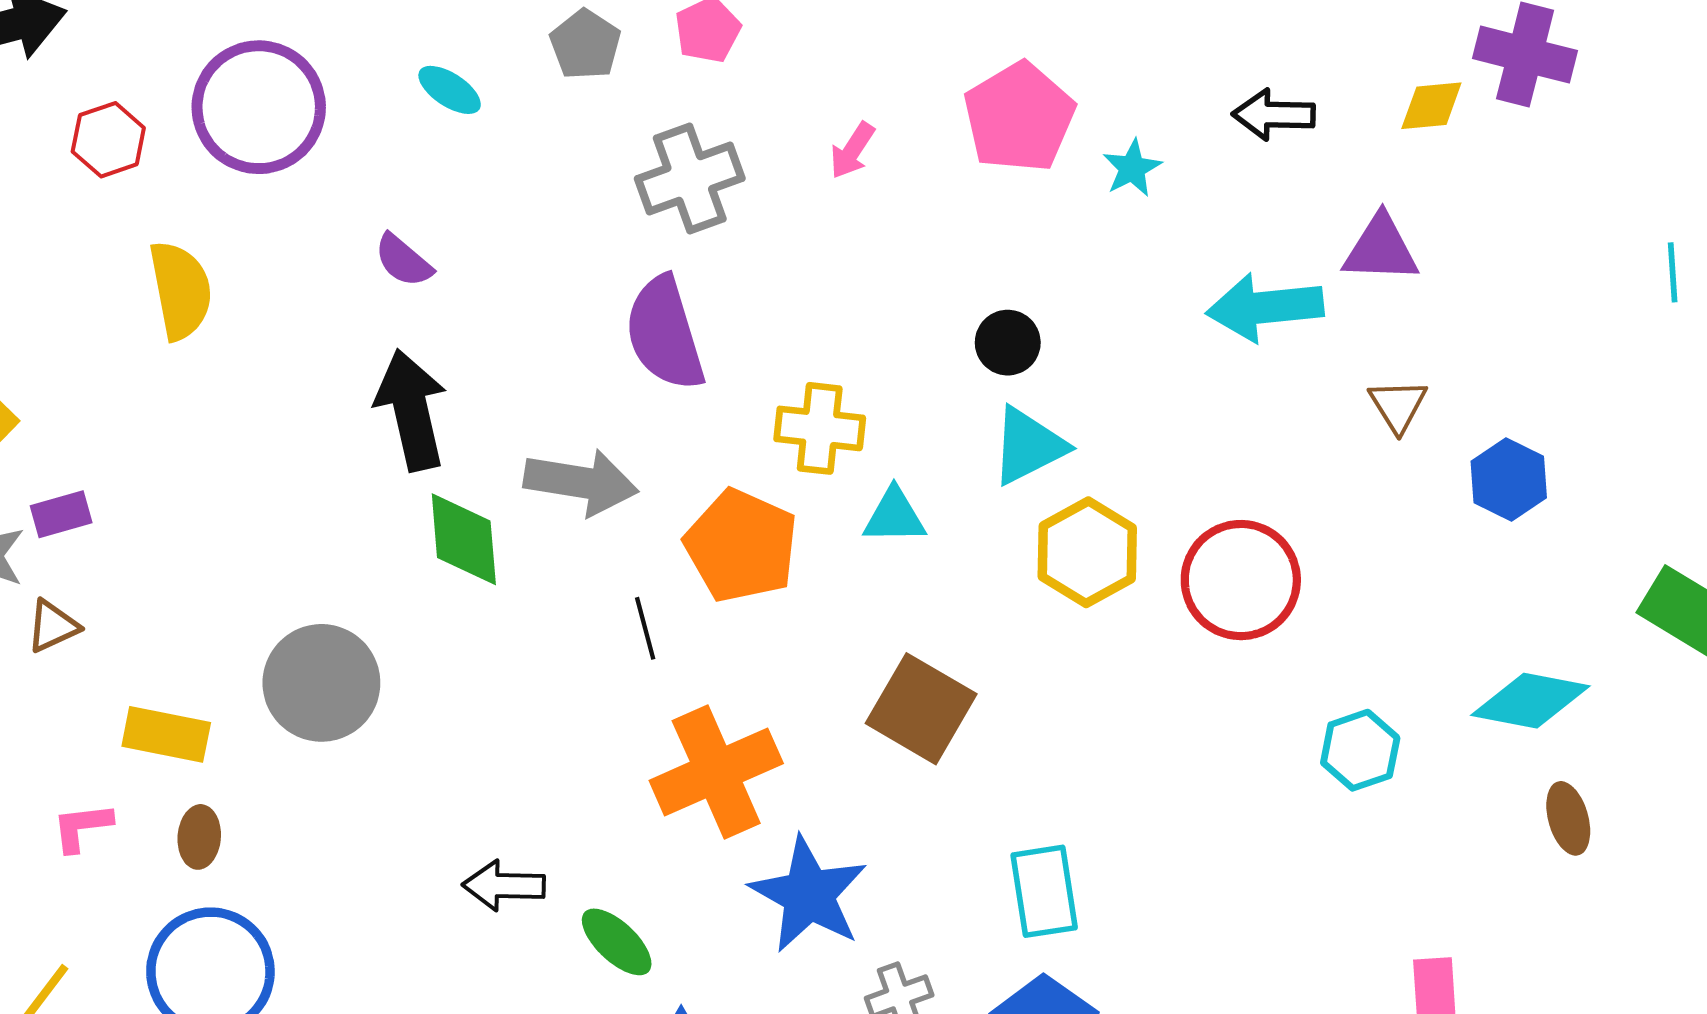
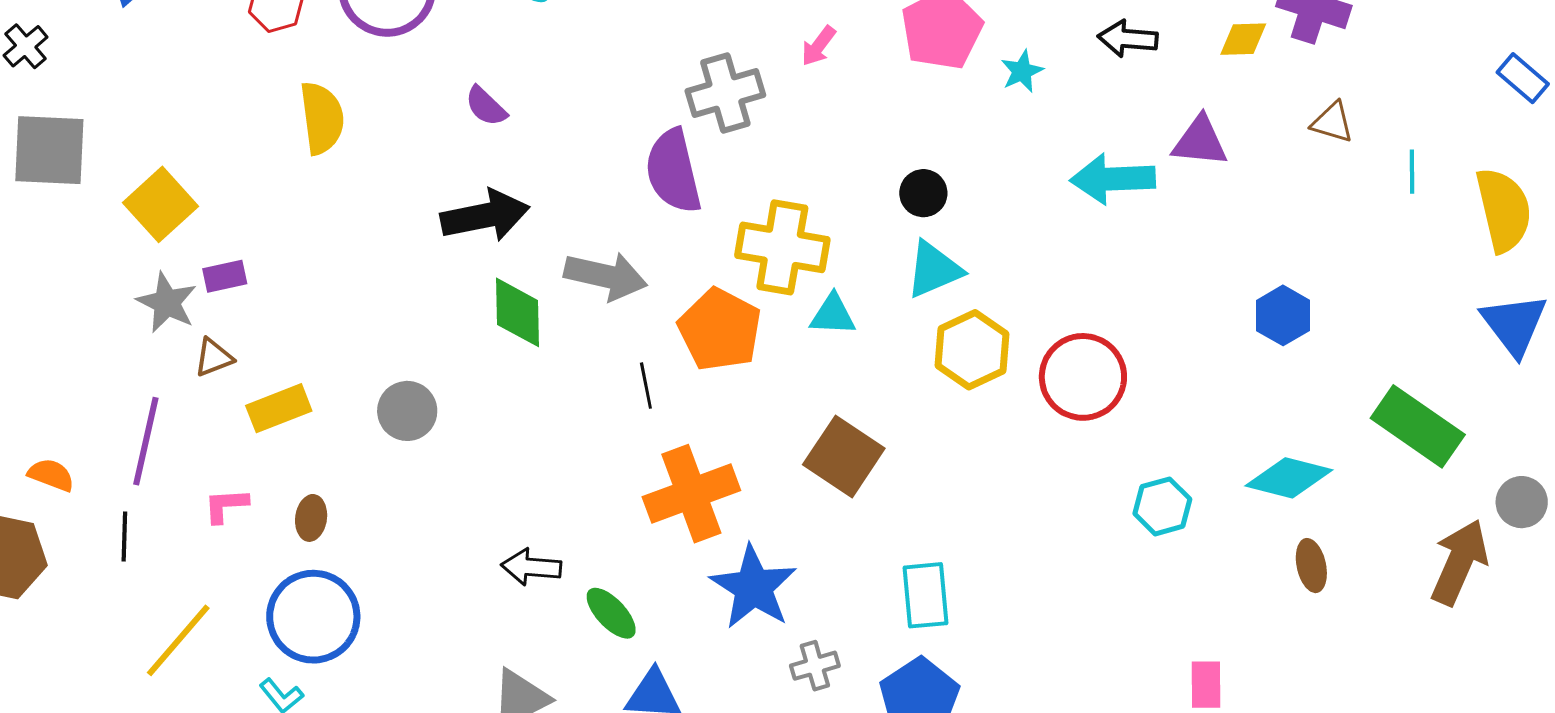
gray cross: (690, 178) -> (725, 93), moved
brown triangle: (1398, 405) -> (1332, 122), moved, turned -45
black arrow: (411, 410) -> (485, 216), turned 88
yellow cross: (820, 428) -> (782, 247), size x1.4
gray circle: (321, 683) -> (407, 411), size x0.7
yellow rectangle: (166, 734) -> (279, 408), moved, turned -36

